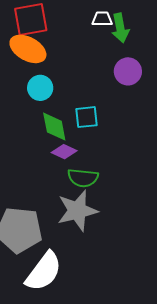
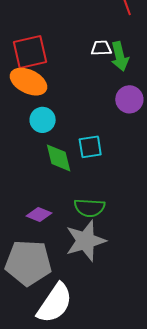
purple diamond: (64, 152) -> (39, 215), moved

